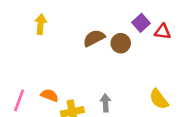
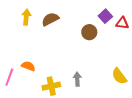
brown semicircle: (94, 38) -> (50, 19), moved
orange semicircle: (50, 95) -> (28, 66), moved

